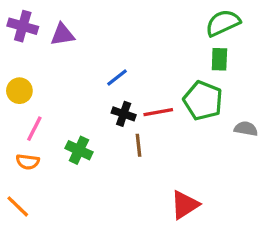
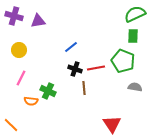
yellow circle: (19, 91) -> (19, 50), moved
gray semicircle: (246, 129) -> (135, 87), moved
orange semicircle: (28, 162) -> (31, 101), moved
red triangle: (185, 205) -> (112, 124), turned -30

